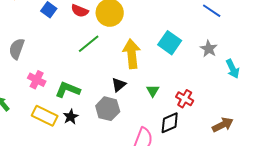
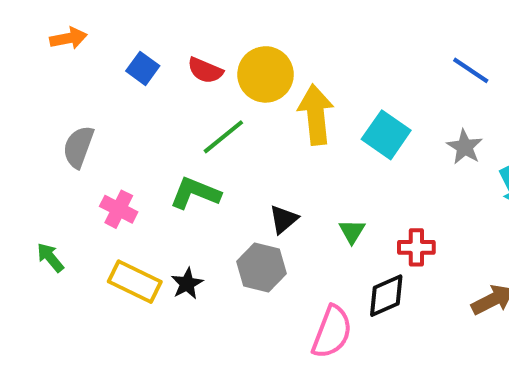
yellow arrow: (132, 54) -> (316, 115), moved
green L-shape: (68, 90) -> (195, 193), moved
red cross: (185, 99) -> (416, 247), turned -30

